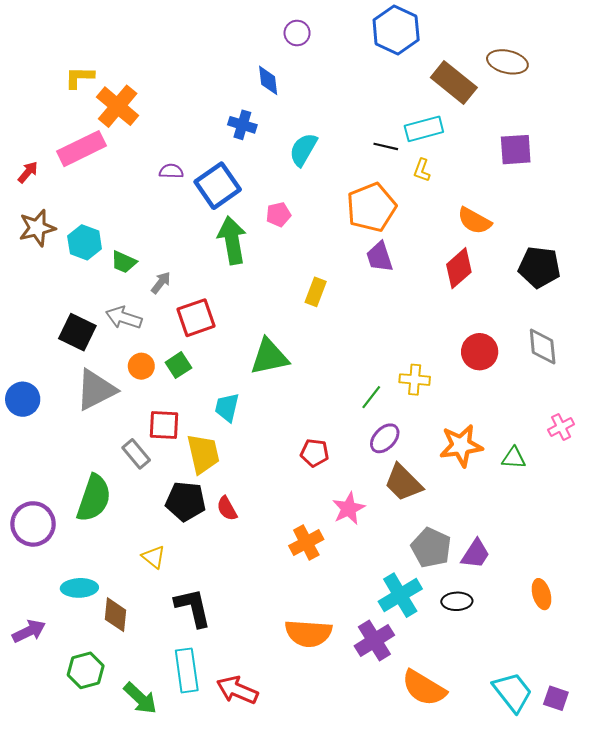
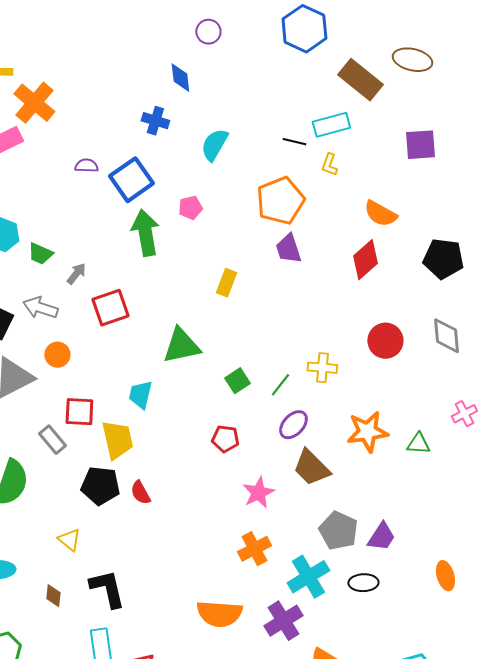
green square: (178, 365) -> (237, 381), moved
orange cross: (306, 543) -> (254, 549), moved
brown diamond: (116, 615) -> (53, 596), moved, size x0.7

